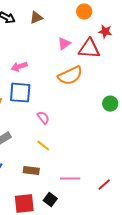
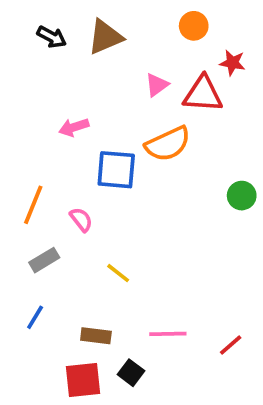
brown triangle: (36, 18) -> (105, 37), size x1.5
blue square: (20, 93) -> (116, 170), moved
pink semicircle: (43, 118) -> (81, 220), moved
brown rectangle: (31, 171) -> (96, 336), moved

